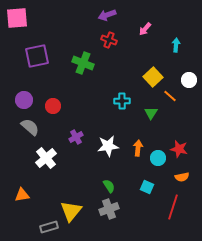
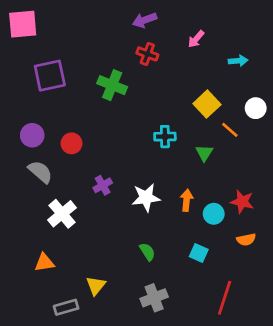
cyan arrow: (176, 45) -> (238, 61), turned 80
orange triangle: (22, 195) -> (44, 263), moved
red line: (173, 207) -> (225, 298), moved
gray cross: (109, 209) -> (154, 298), moved
yellow triangle: (71, 211) -> (96, 286), size x0.7

